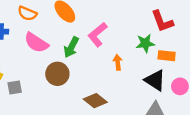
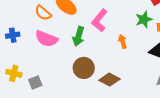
orange semicircle: (27, 13) -> (43, 13), moved, turned 30
brown circle: (57, 74) -> (84, 68), moved

